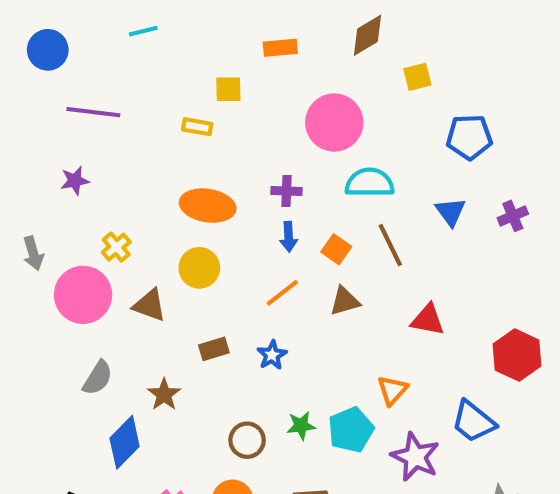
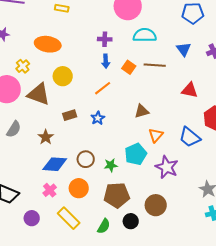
orange ellipse: (208, 206) -> (48, 44), moved
brown line: (390, 245) -> (155, 65), turned -60
brown triangle: (345, 301) -> (142, 111), moved
brown triangle: (149, 305) -> (39, 94), size x1.4
red triangle: (428, 320) -> (190, 90), moved
blue trapezoid: (473, 421) -> (190, 137), moved
green star: (301, 426) -> (111, 165), moved
blue diamond: (125, 442) -> (55, 164), moved, turned 50

